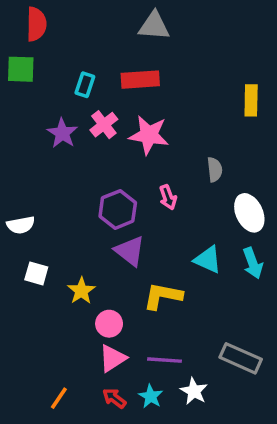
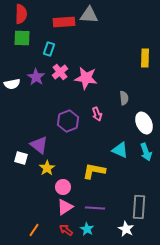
green square: (21, 69) -> (22, 38), moved
red rectangle: (140, 80) -> (64, 22), moved
white semicircle: (21, 225) -> (12, 84), moved
purple triangle: (130, 251) -> (39, 145), moved
gray rectangle: (241, 358) -> (139, 207), turned 70
white star: (194, 391) -> (126, 229), moved

